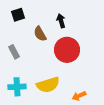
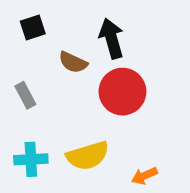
black arrow: (61, 21) -> (111, 38), size x1.5
brown semicircle: (40, 34) -> (73, 62), turned -35

